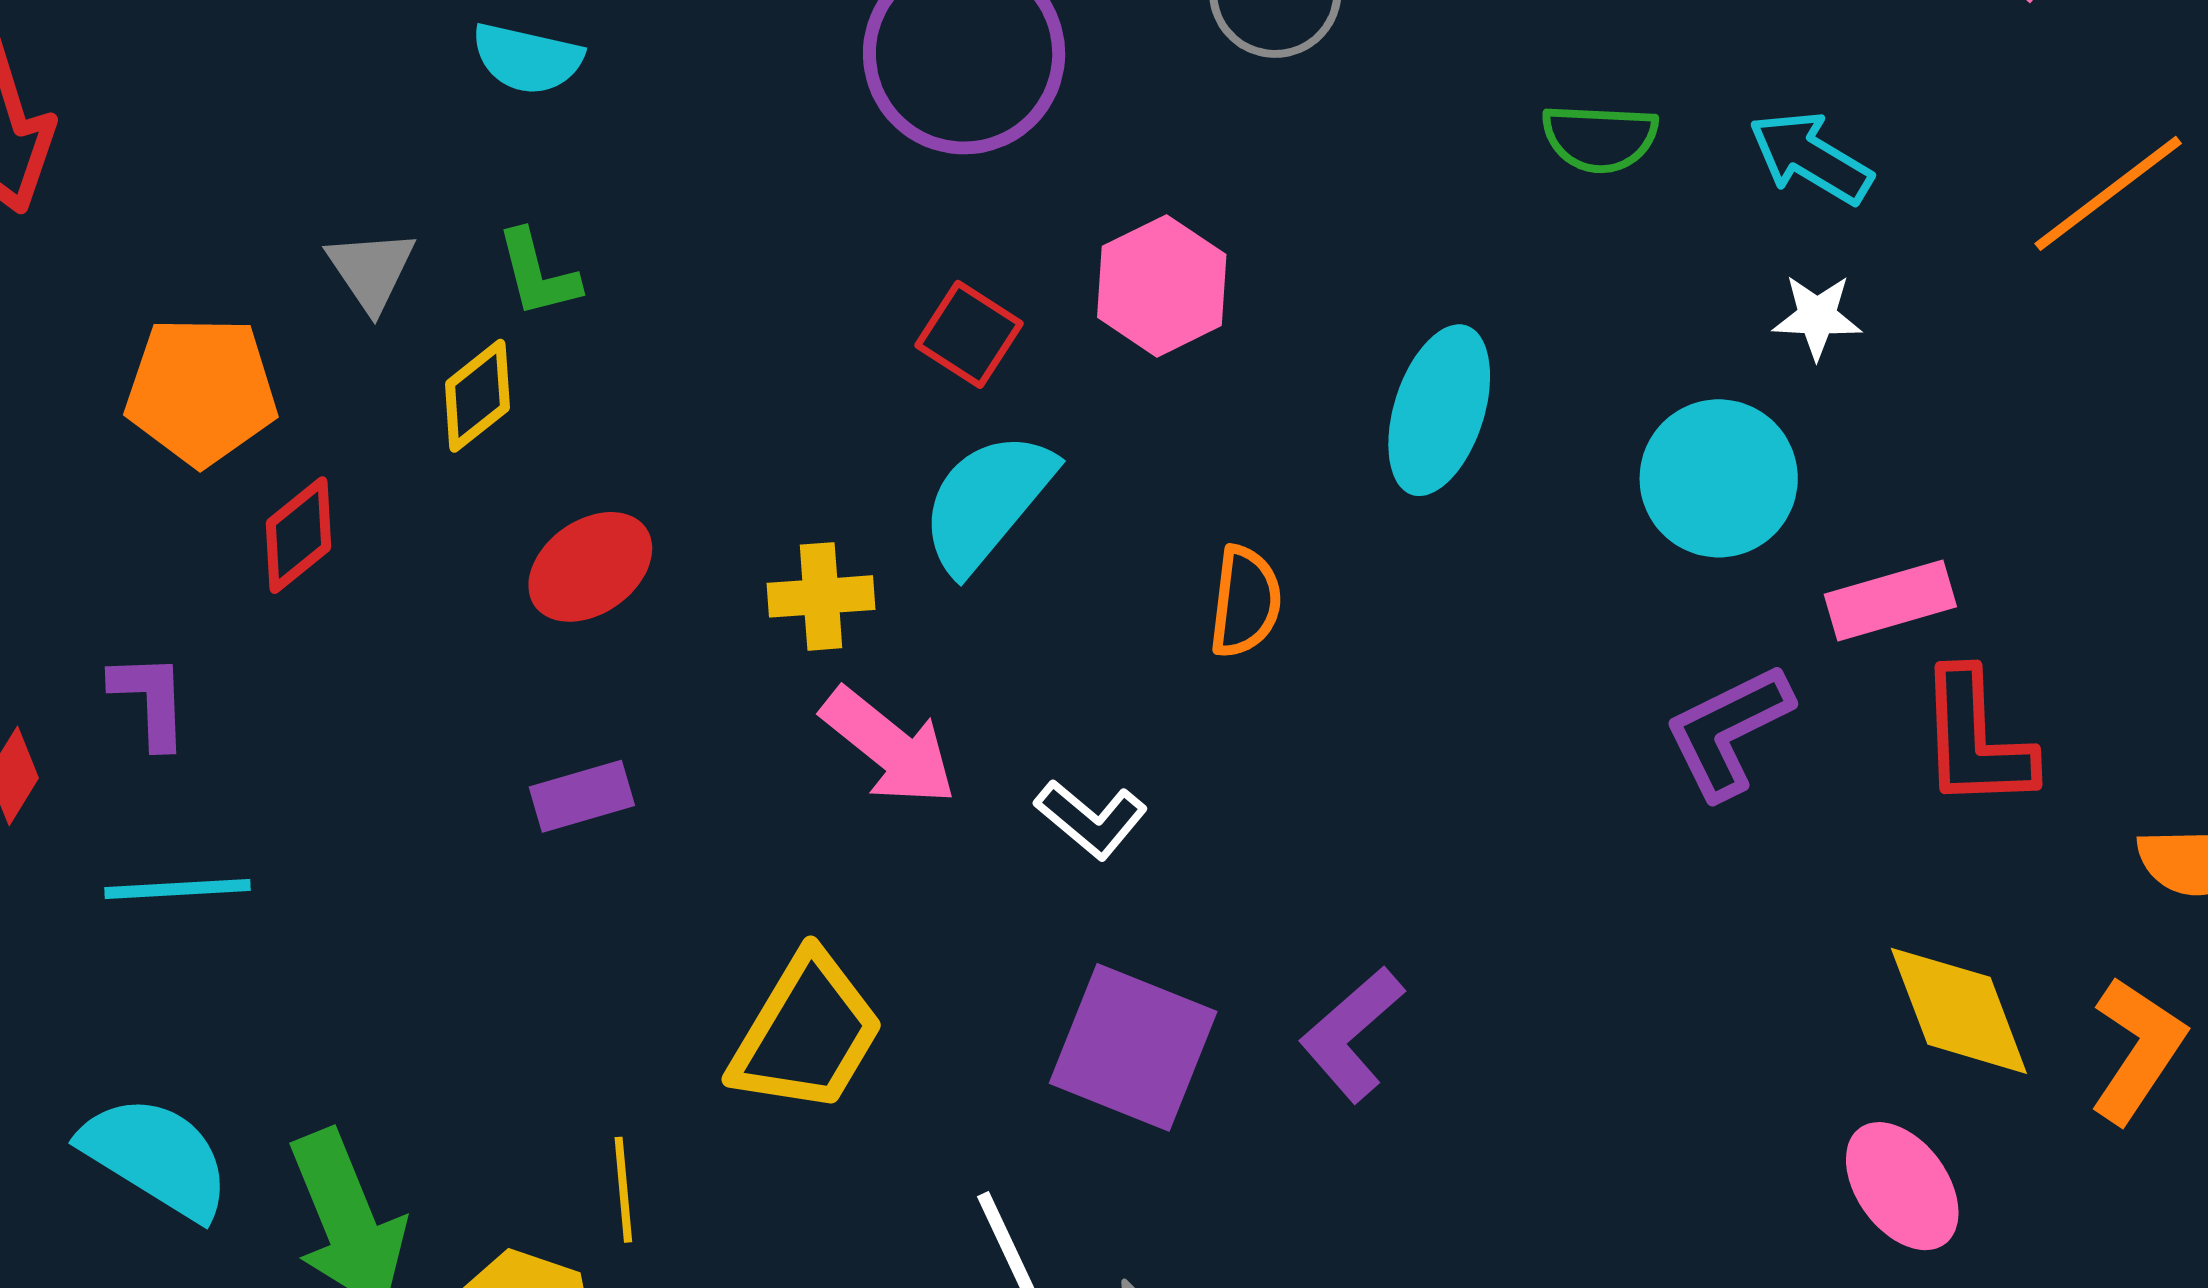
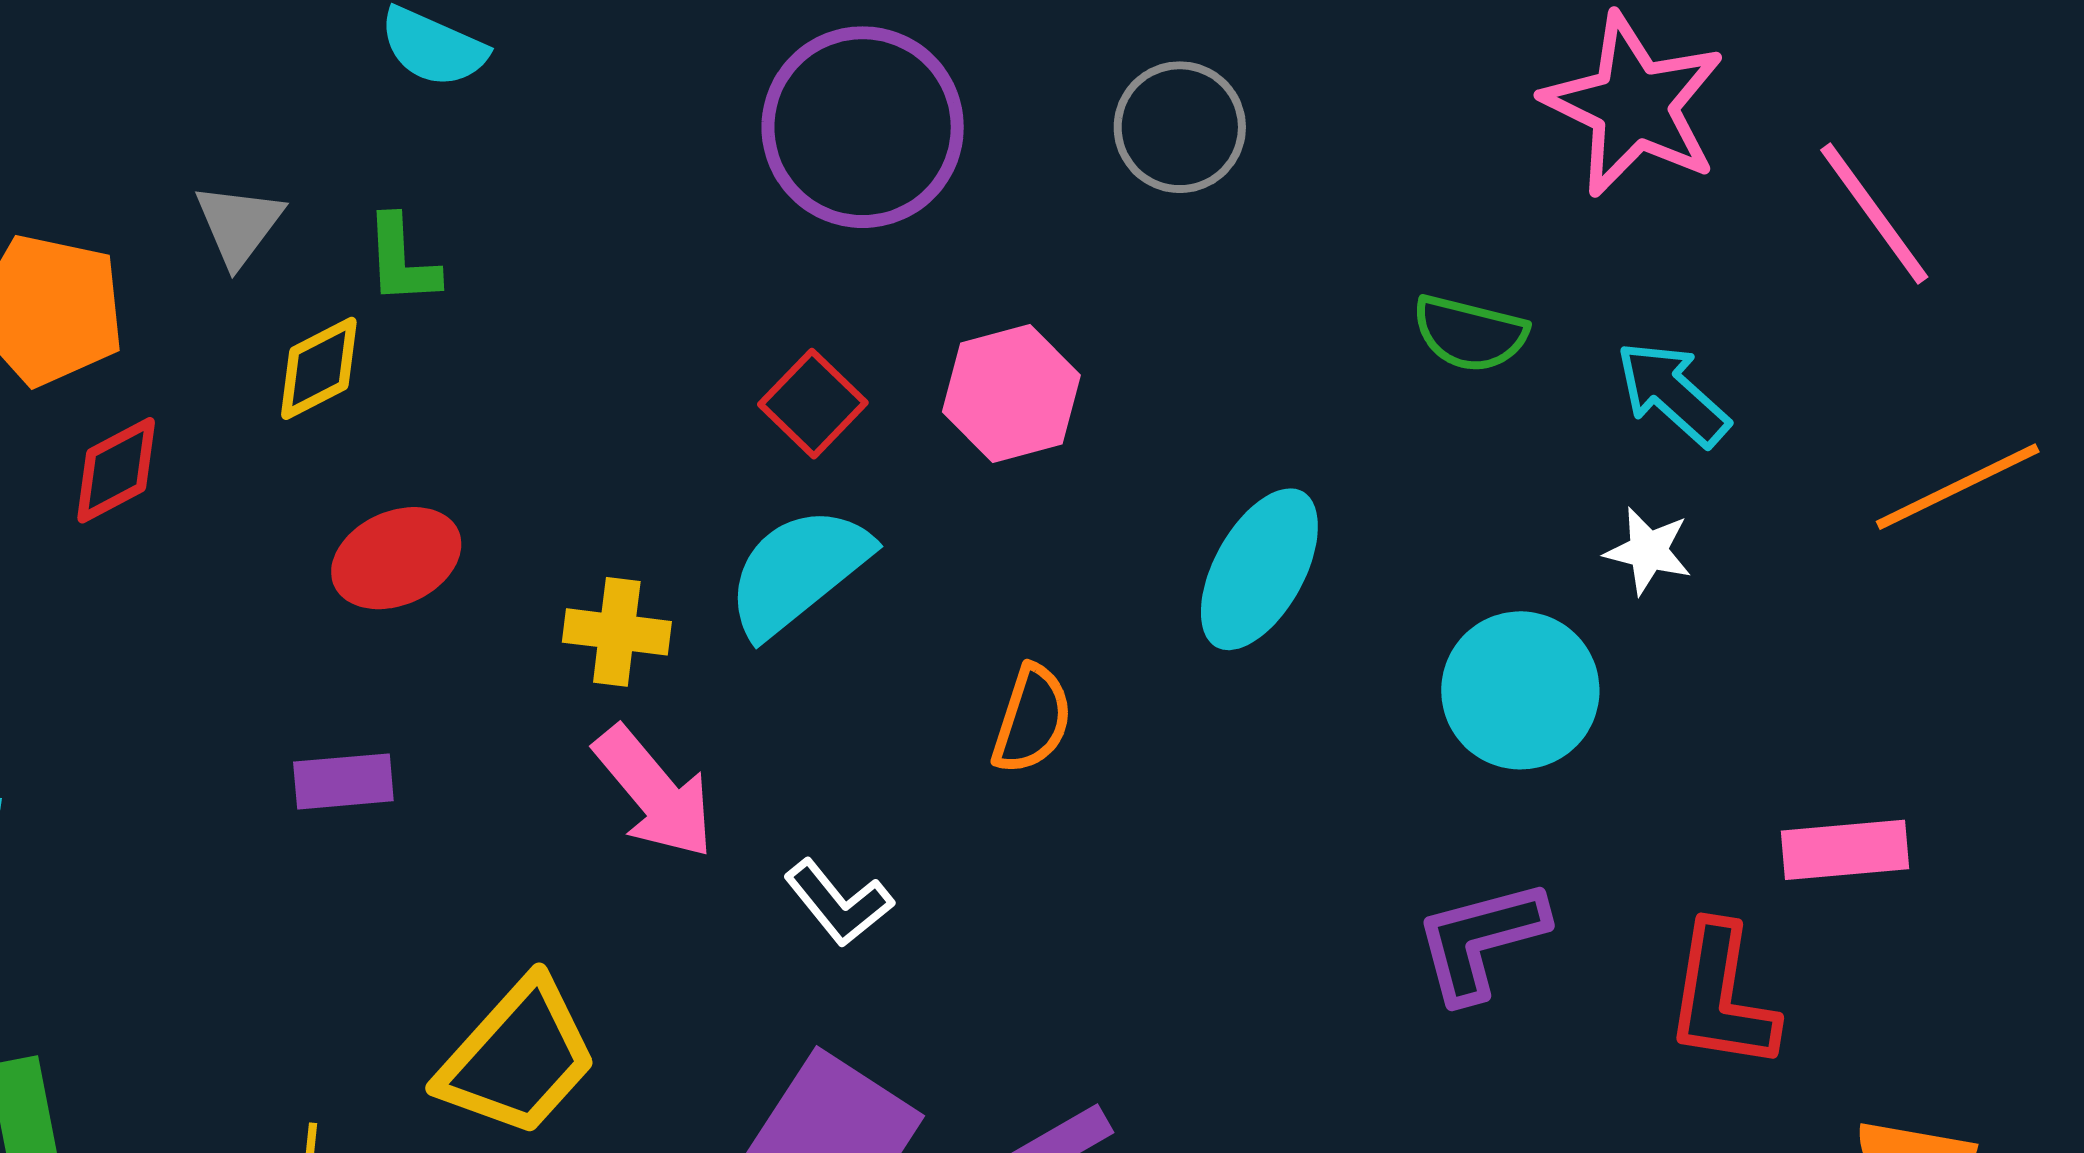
pink rectangle: (1890, 600) -> (1845, 850), moved

